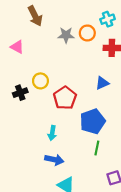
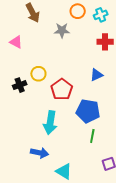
orange circle: (87, 33) -> (78, 11), moved
blue pentagon: (93, 121) -> (88, 111), turned 30
cyan arrow: (52, 133) -> (50, 123), size x1.6
blue arrow: (54, 160) -> (40, 153), moved

